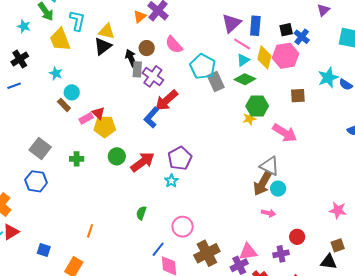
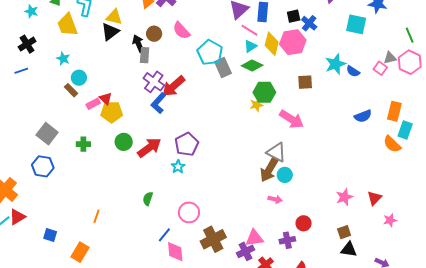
purple cross: (153, 76) -> (154, 82), moved
pink star: (338, 210) -> (344, 197), turned -30
black triangle: (329, 262) -> (349, 249), moved

